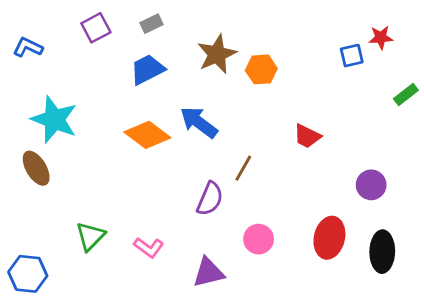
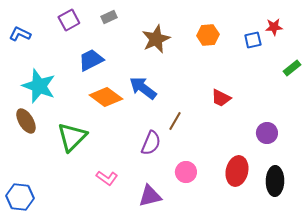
blue trapezoid: (147, 69) -> (91, 60), moved
orange hexagon: (261, 69) -> (208, 35), moved
green triangle: (90, 236) -> (72, 137), moved, size x1.4

